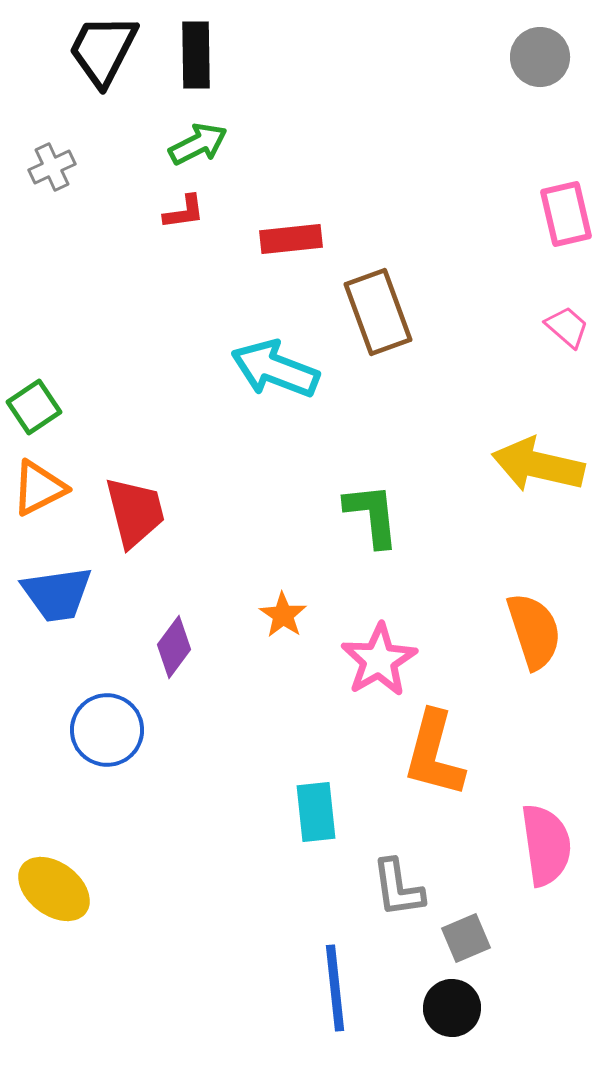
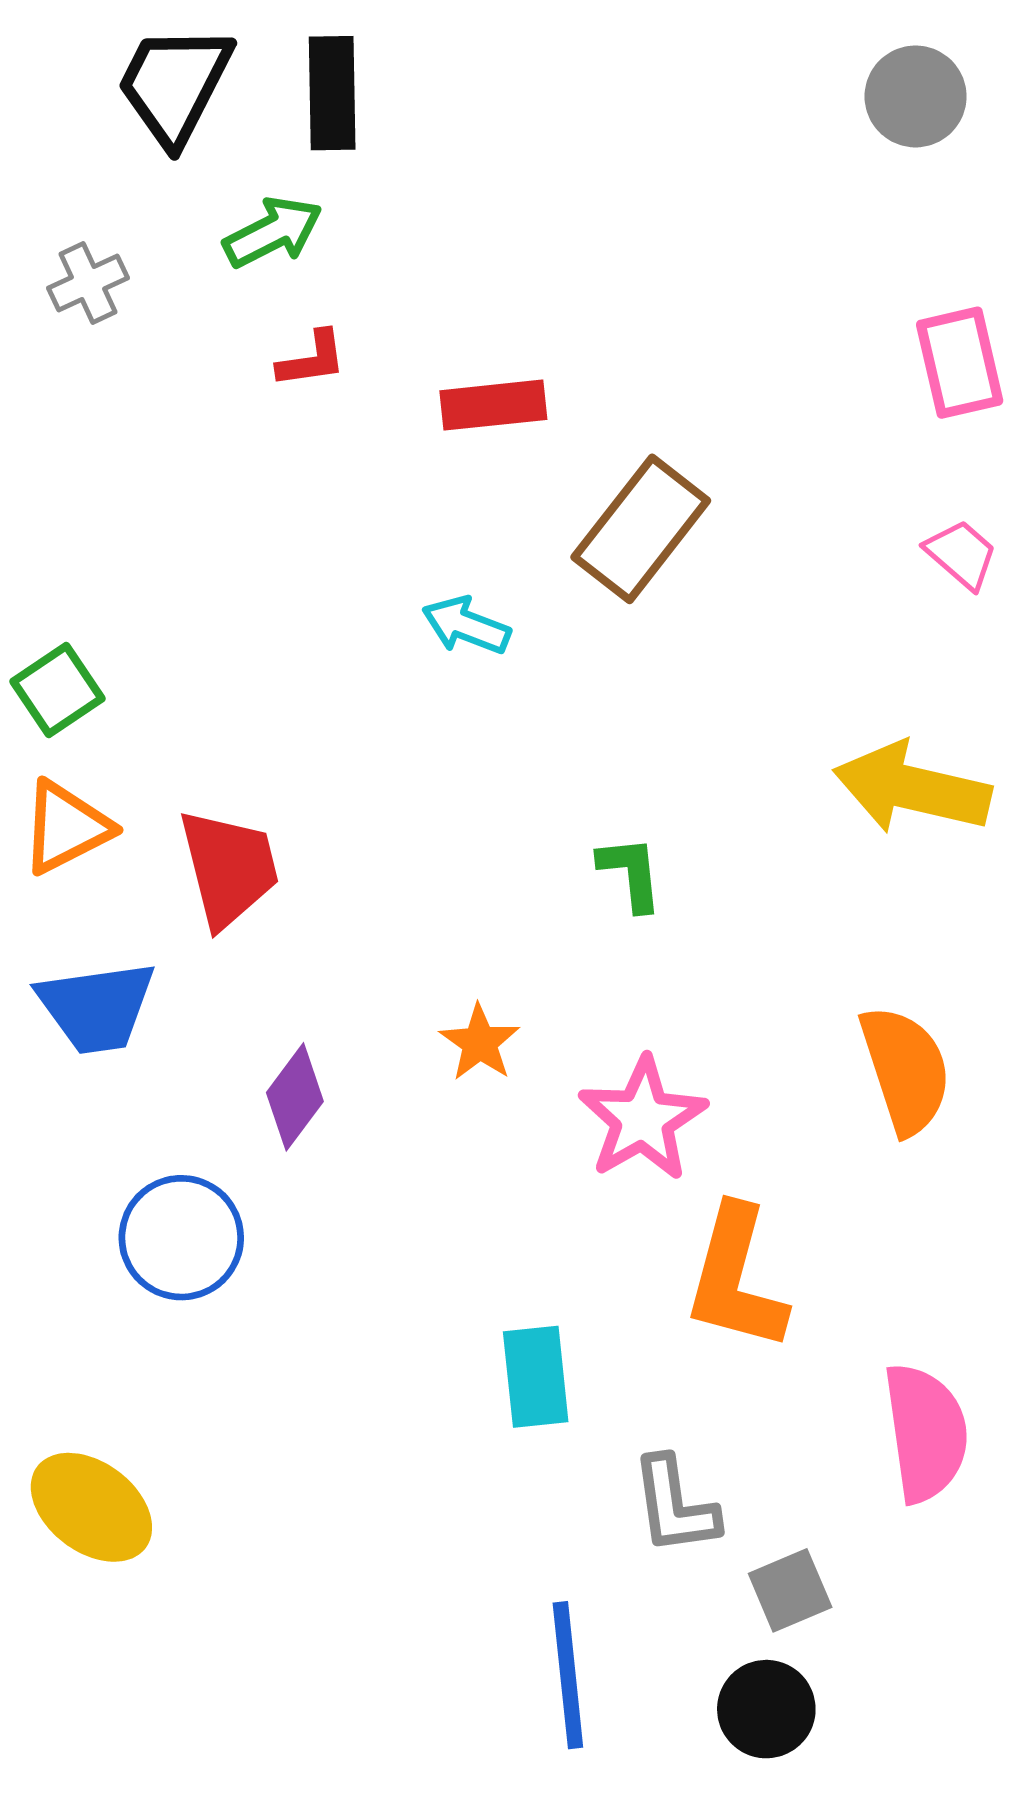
green arrow: (198, 144) -> (273, 232), moved
brown rectangle: (378, 312) -> (641, 529), turned 58
cyan arrow: (275, 369) -> (466, 626), size x0.6
green L-shape: (372, 515) -> (631, 873), size x0.7

